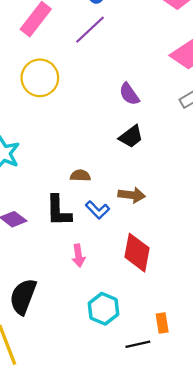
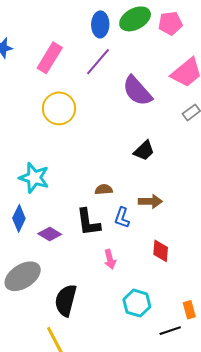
purple semicircle: (129, 94) -> (137, 91), moved, size x1.6
blue L-shape: (97, 210) -> (122, 218), turned 70
red diamond: (137, 253) -> (161, 251), size x0.7

